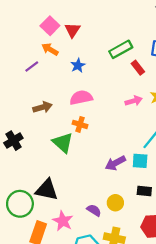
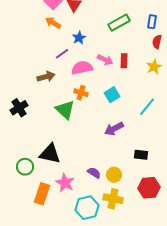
purple line: (32, 67) -> (62, 54), moved
red rectangle: (138, 68) -> (124, 61), moved, turned 40
pink arrow: (134, 101) -> (105, 60), moved, turned 42
cyan square: (140, 161) -> (112, 95), moved, turned -35
yellow circle: (115, 203) -> (114, 175), moved
green circle: (20, 204) -> (25, 167), size x0.7

